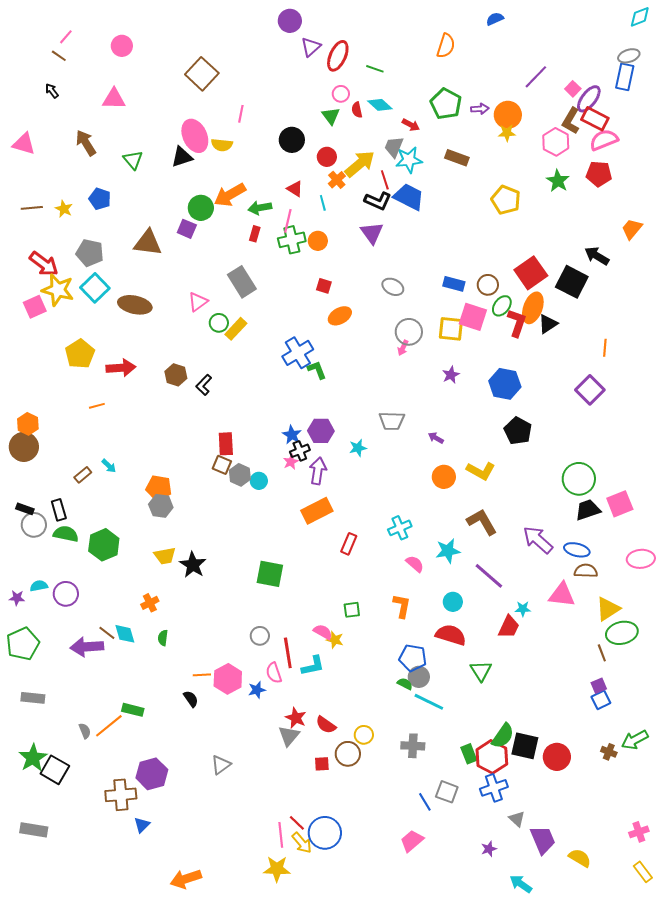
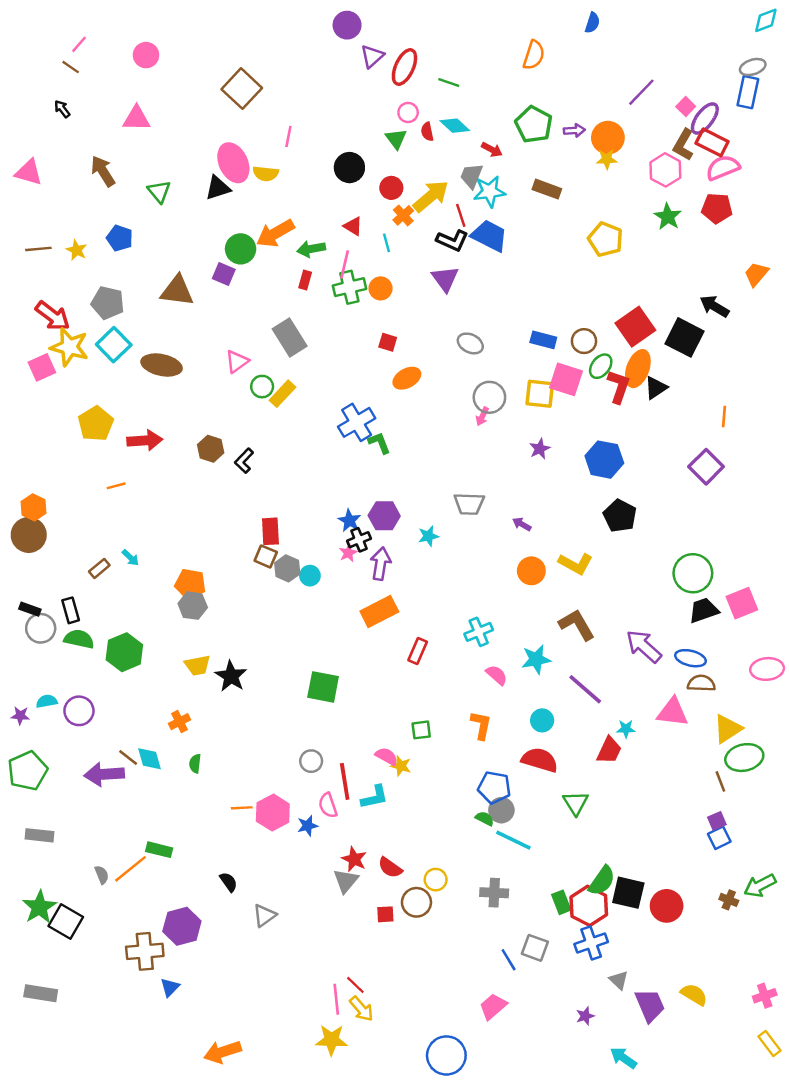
blue semicircle: (495, 19) -> (592, 23), turned 132
black semicircle: (191, 699) -> (229, 882), moved
blue circle: (325, 833) -> (446, 1055), moved
yellow semicircle: (580, 858) -> (694, 994), moved

